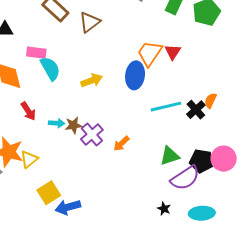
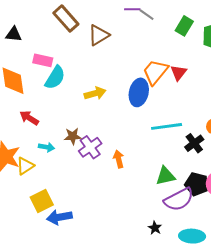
cyan semicircle: (50, 69) -> (55, 78), turned 55
black cross: (196, 110) -> (194, 143), moved
red arrow: (28, 111) -> (29, 118), turned 150
cyan arrow: (57, 123) -> (47, 147), moved
orange arrow: (121, 144) -> (119, 159), turned 114

